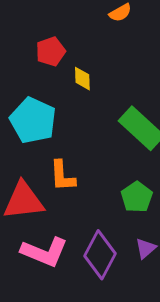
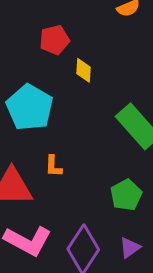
orange L-shape: (62, 176) -> (54, 166), size x0.7

